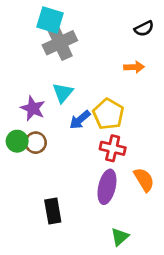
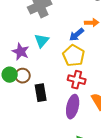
blue arrow: (80, 120) -> (77, 35), moved
black rectangle: (53, 211) -> (41, 93), moved

